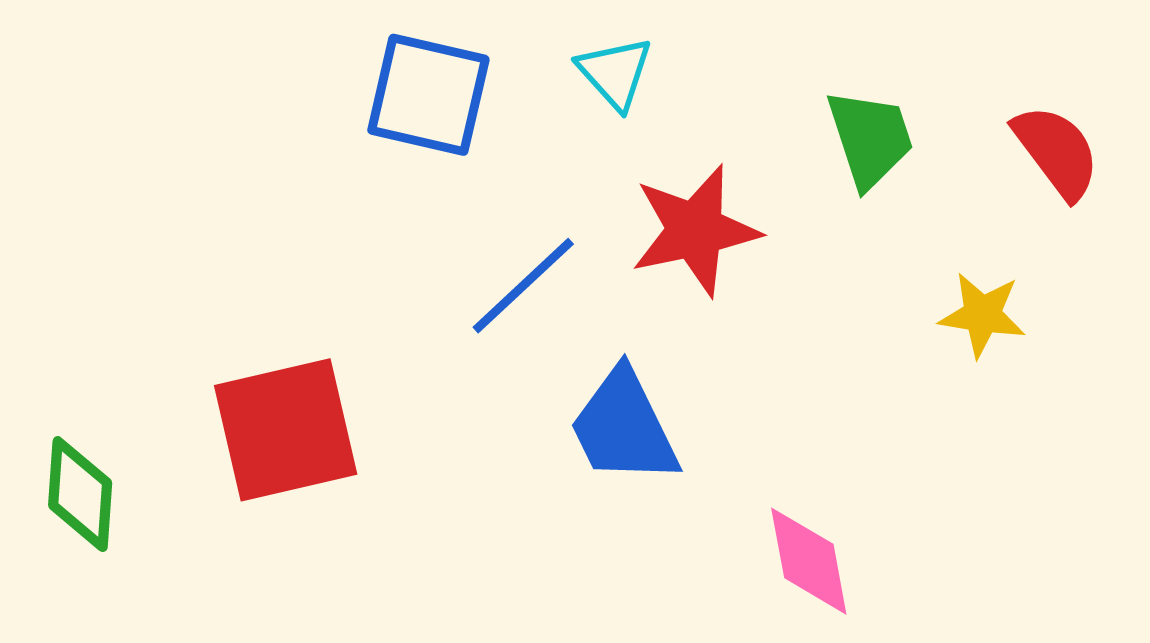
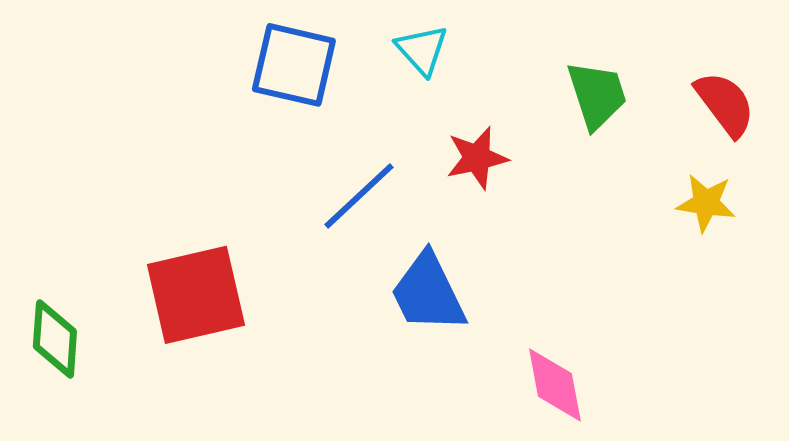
red star: (695, 230) -> (477, 158), size x0.7
yellow star: (982, 315) -> (706, 203), moved

